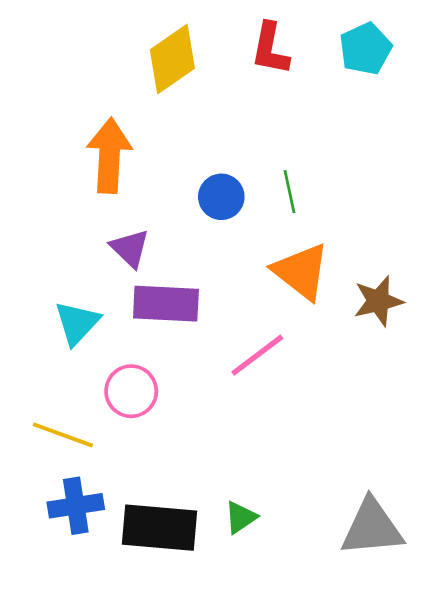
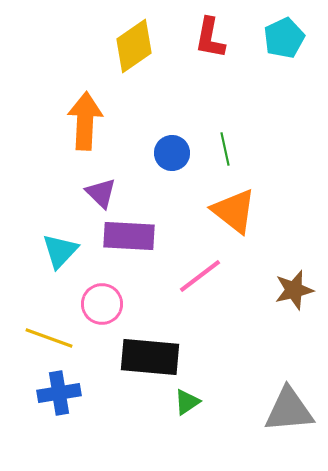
brown star: (378, 301) -> (294, 290), moved
black rectangle: (160, 528) -> (150, 357), moved

